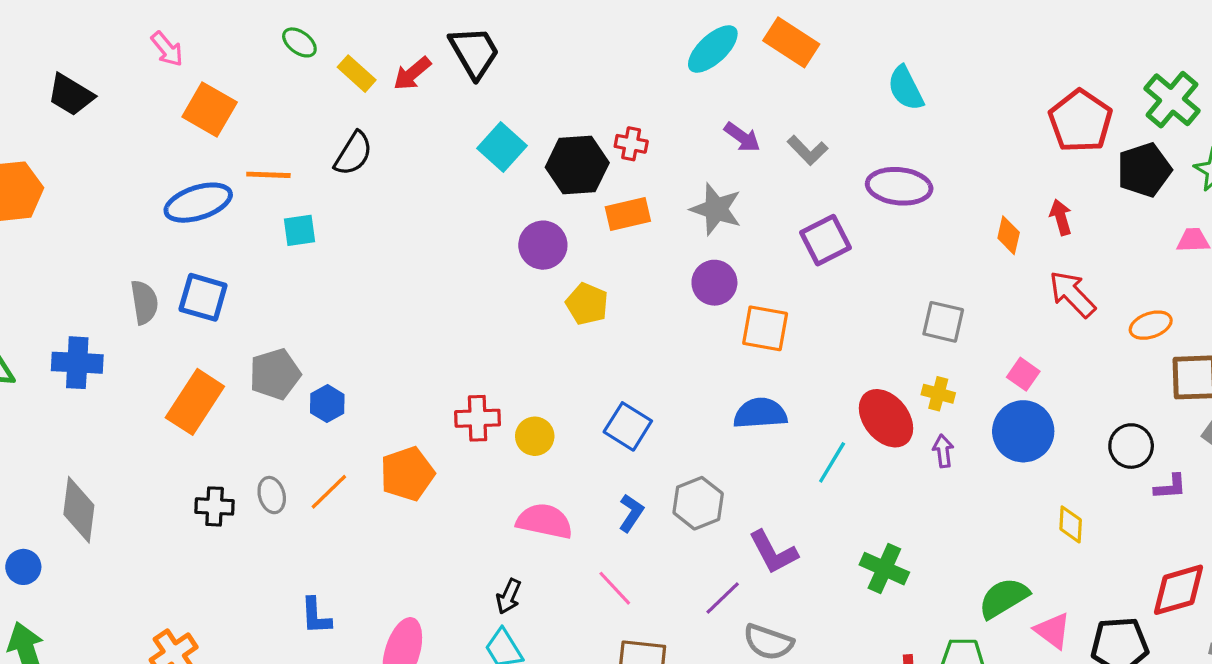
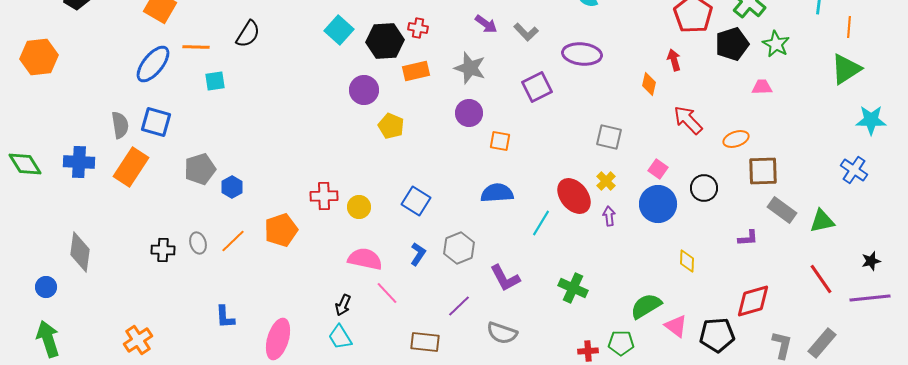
blue ellipse: (198, 203) -> (153, 64), turned -33
red arrow: (1061, 217) -> (674, 60), moved
orange square: (765, 328) -> (500, 141), size x0.7
yellow cross: (938, 394) -> (606, 181), turned 30
orange rectangle: (195, 402) -> (131, 167), moved
black circle: (1131, 446) -> (704, 188), moved
pink line: (615, 588) -> (387, 293), moved
purple line: (723, 598) -> (459, 306), moved

